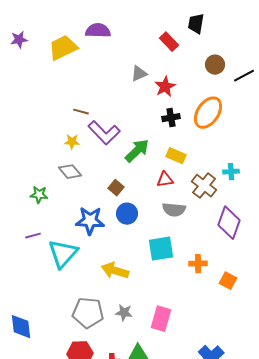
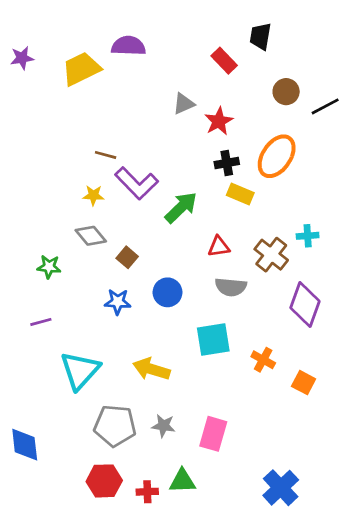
yellow rectangle: (176, 156) -> (240, 194), moved
brown square: (116, 188) -> (127, 257), moved
blue star: (90, 221) -> (118, 302), size x0.7
cyan triangle: (63, 254) -> (80, 370), moved
orange cross: (198, 264) -> (263, 360), turned 30

